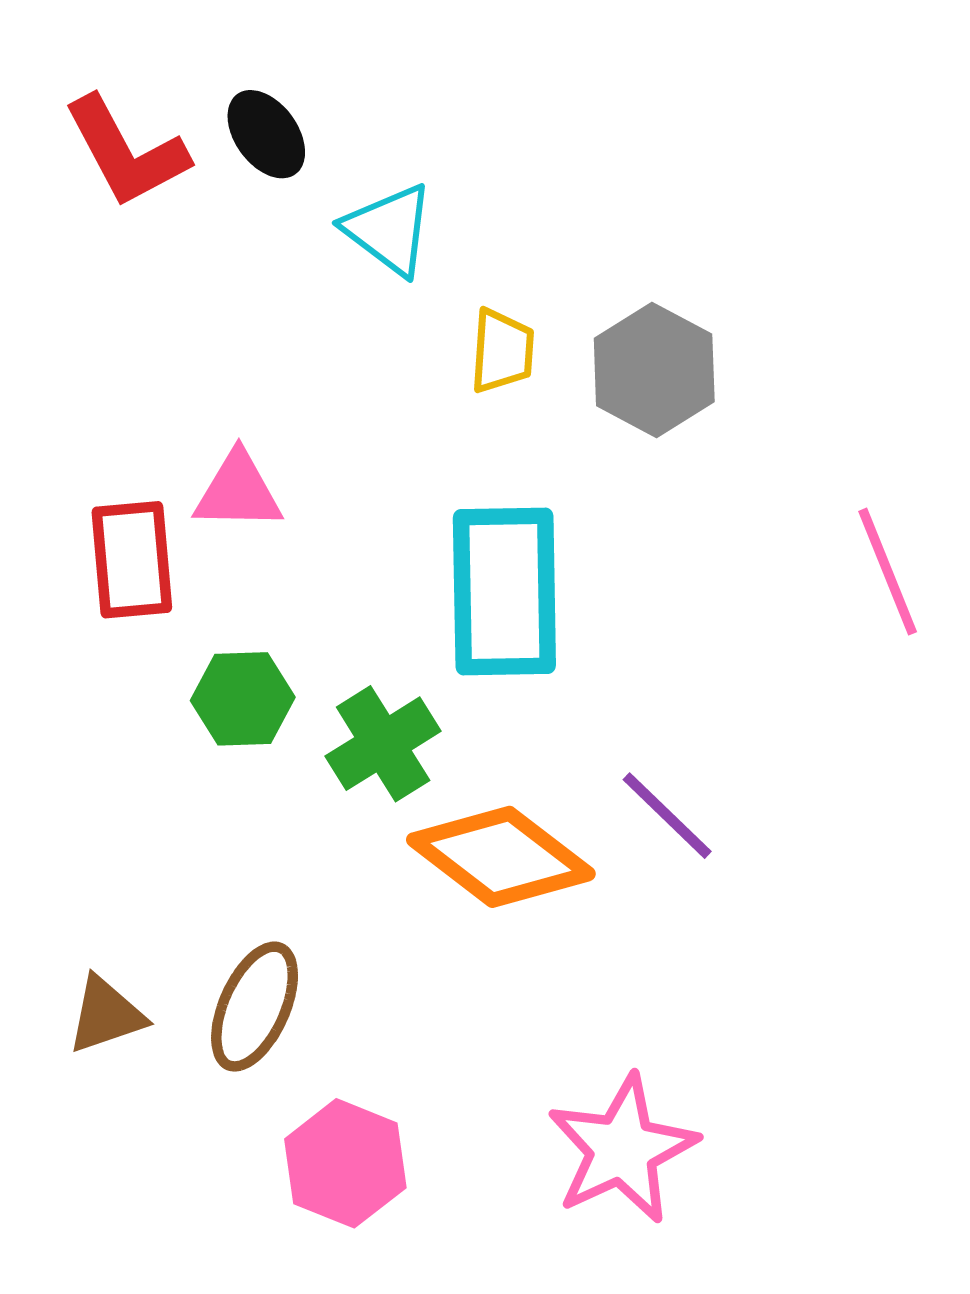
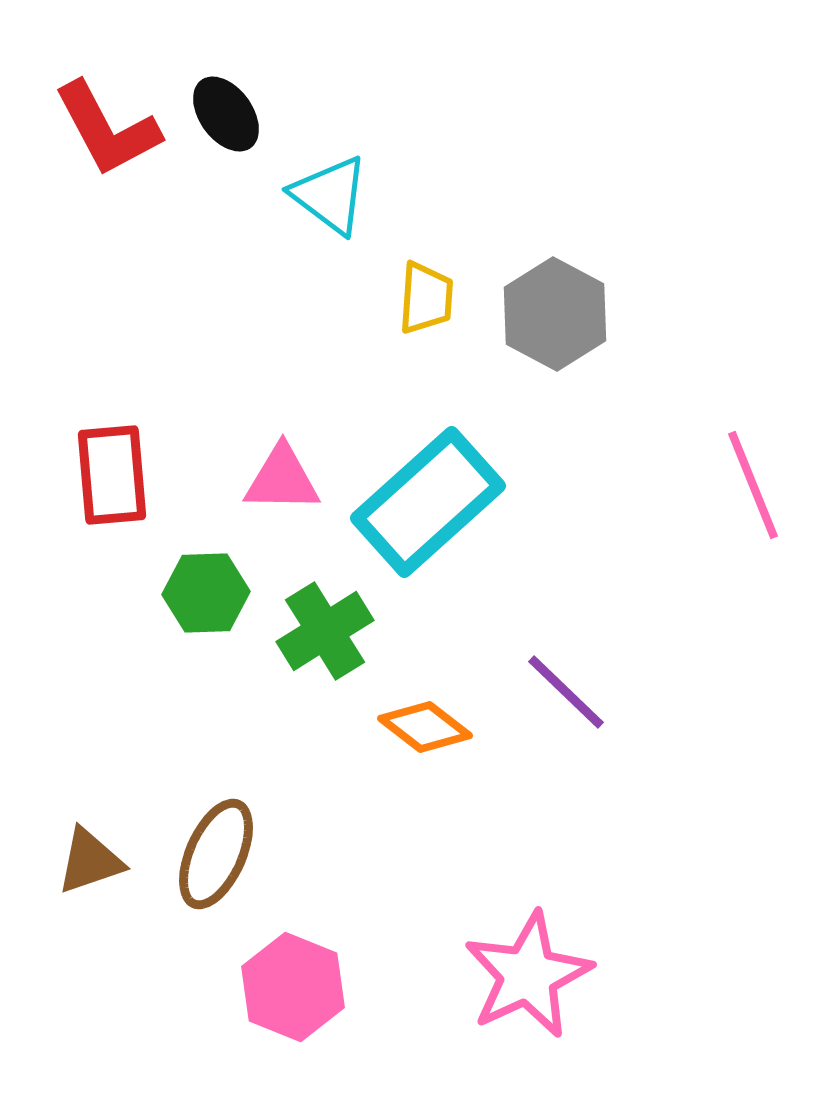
pink triangle: (238, 491) -> (282, 479), moved
cyan rectangle: (504, 592) -> (428, 502), turned 49
orange diamond: (501, 857) -> (425, 727), size x0.6

